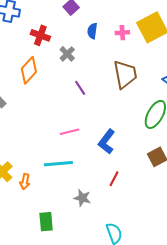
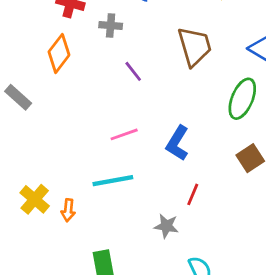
gray cross: (67, 54) -> (111, 25), turned -35
gray star: (82, 198) -> (166, 226), moved

